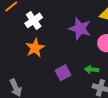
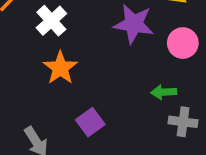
purple square: (63, 73) -> (90, 122), moved

